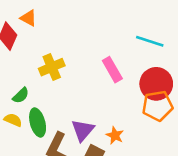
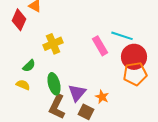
cyan line: (150, 41) -> (122, 36), moved
green ellipse: (38, 123) -> (54, 84), moved

